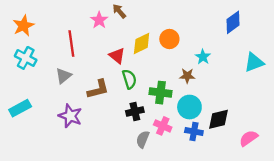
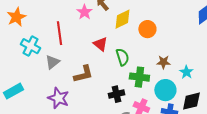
yellow diamond: (142, 43) -> (122, 19), moved
cyan star: (203, 57) -> (186, 72), moved
cyan cross: (26, 58) -> (30, 46), moved
green semicircle: (129, 79) -> (122, 57), moved

